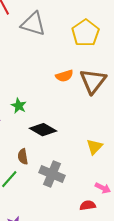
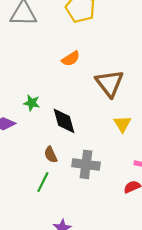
brown triangle: (93, 81) -> (110, 83), moved
black diamond: (43, 130) -> (64, 121), turned 60

